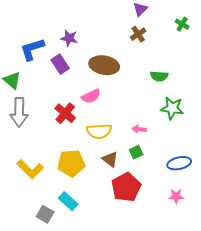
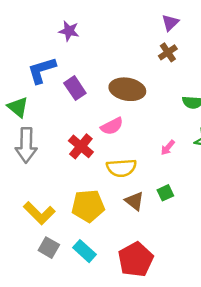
purple star: (69, 38) -> (69, 31), moved
pink arrow: (139, 129) -> (168, 148), moved, turned -56
red pentagon: (126, 187) -> (136, 259), moved
gray square: (45, 214) -> (49, 248), moved

